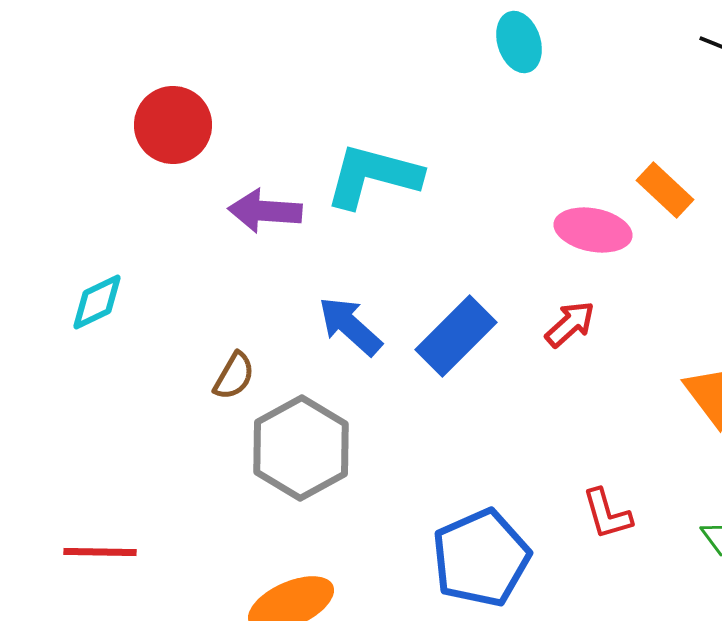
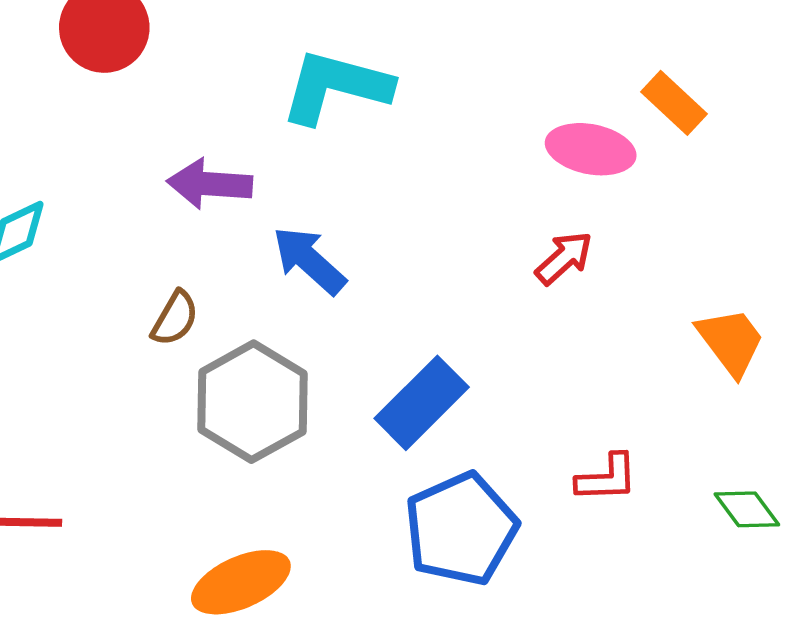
purple arrow: (265, 211) -> (210, 184), moved
blue rectangle: (456, 336) -> (422, 403), moved
red L-shape: (607, 514) -> (607, 478), turned -76

